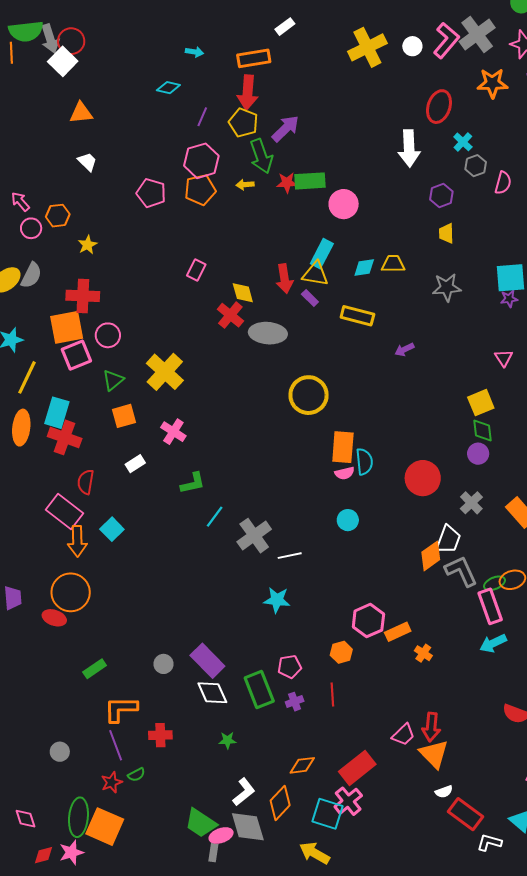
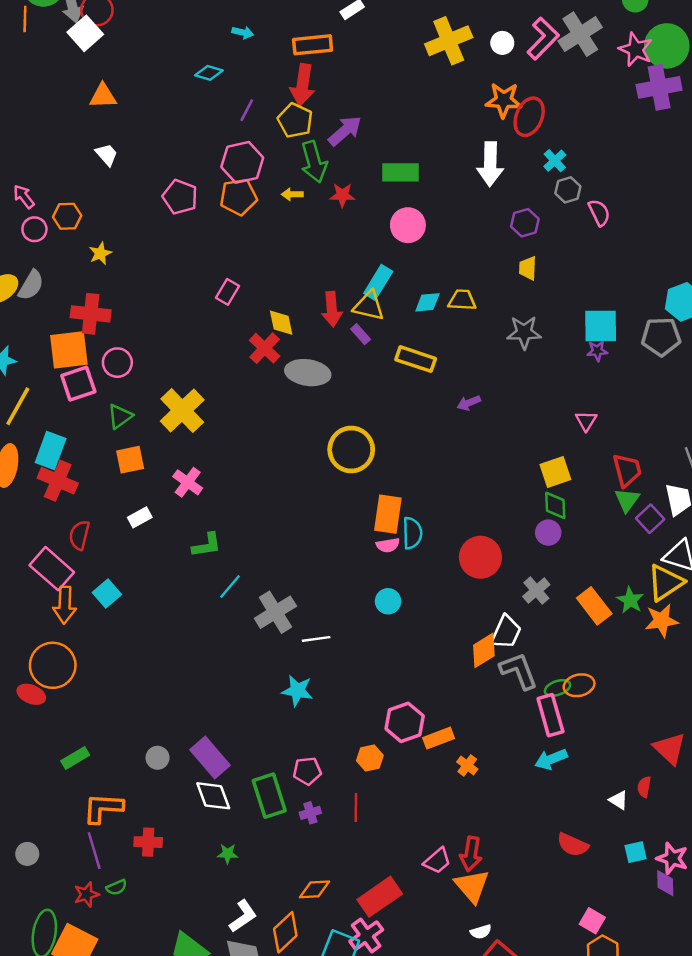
orange star: (492, 83) -> (504, 100), moved
green rectangle: (310, 181) -> (400, 172), moved
pink semicircle: (503, 183) -> (599, 213), turned -45

